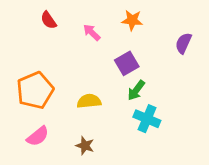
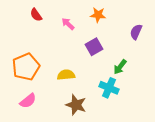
green arrow: (136, 90) -> (120, 67), moved
brown star: (85, 146) -> (76, 105), moved, size x1.5

